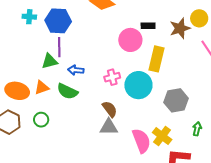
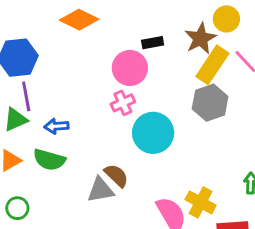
yellow rectangle: (156, 59) -> (212, 65), moved, turned 30
pink cross: (112, 77) -> (123, 103), moved
gray hexagon: (176, 100) -> (210, 103), moved
gray triangle: (109, 127) -> (101, 190), moved

